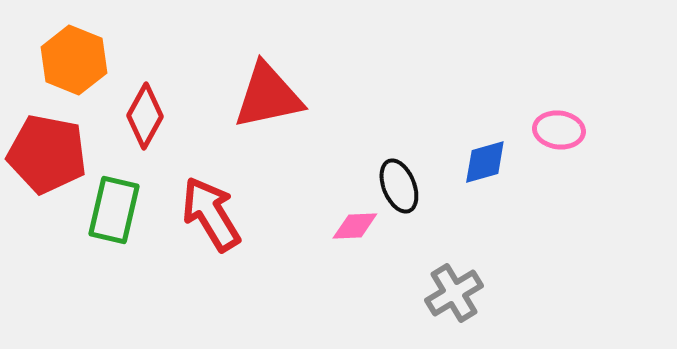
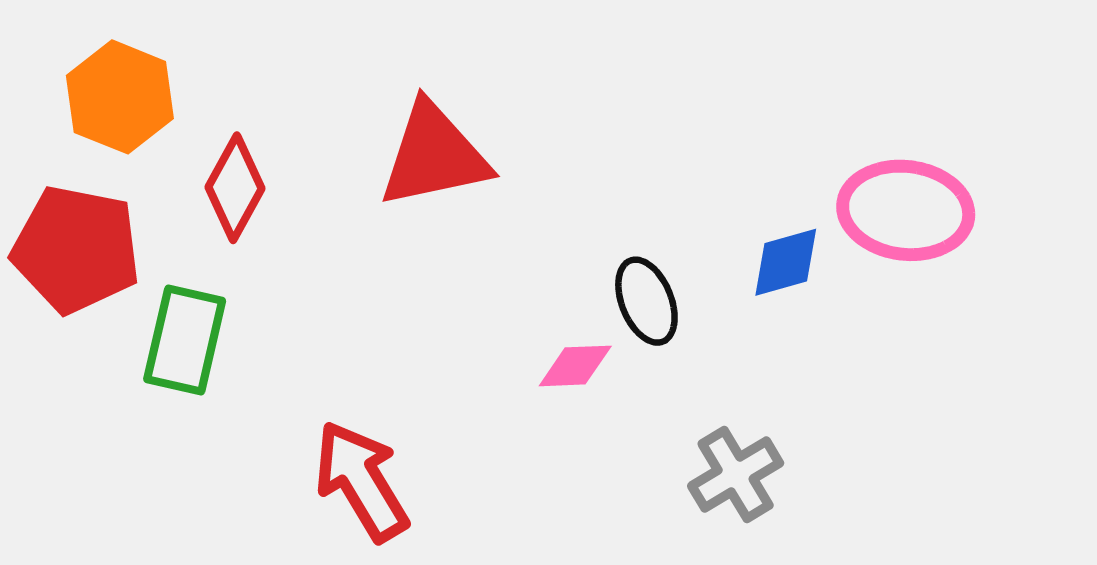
pink ellipse: (559, 130) -> (906, 210), size x1.6
red arrow: (211, 214) -> (361, 481), moved

